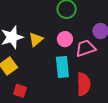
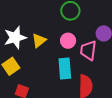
pink trapezoid: (85, 48) -> (88, 50), turned -65

